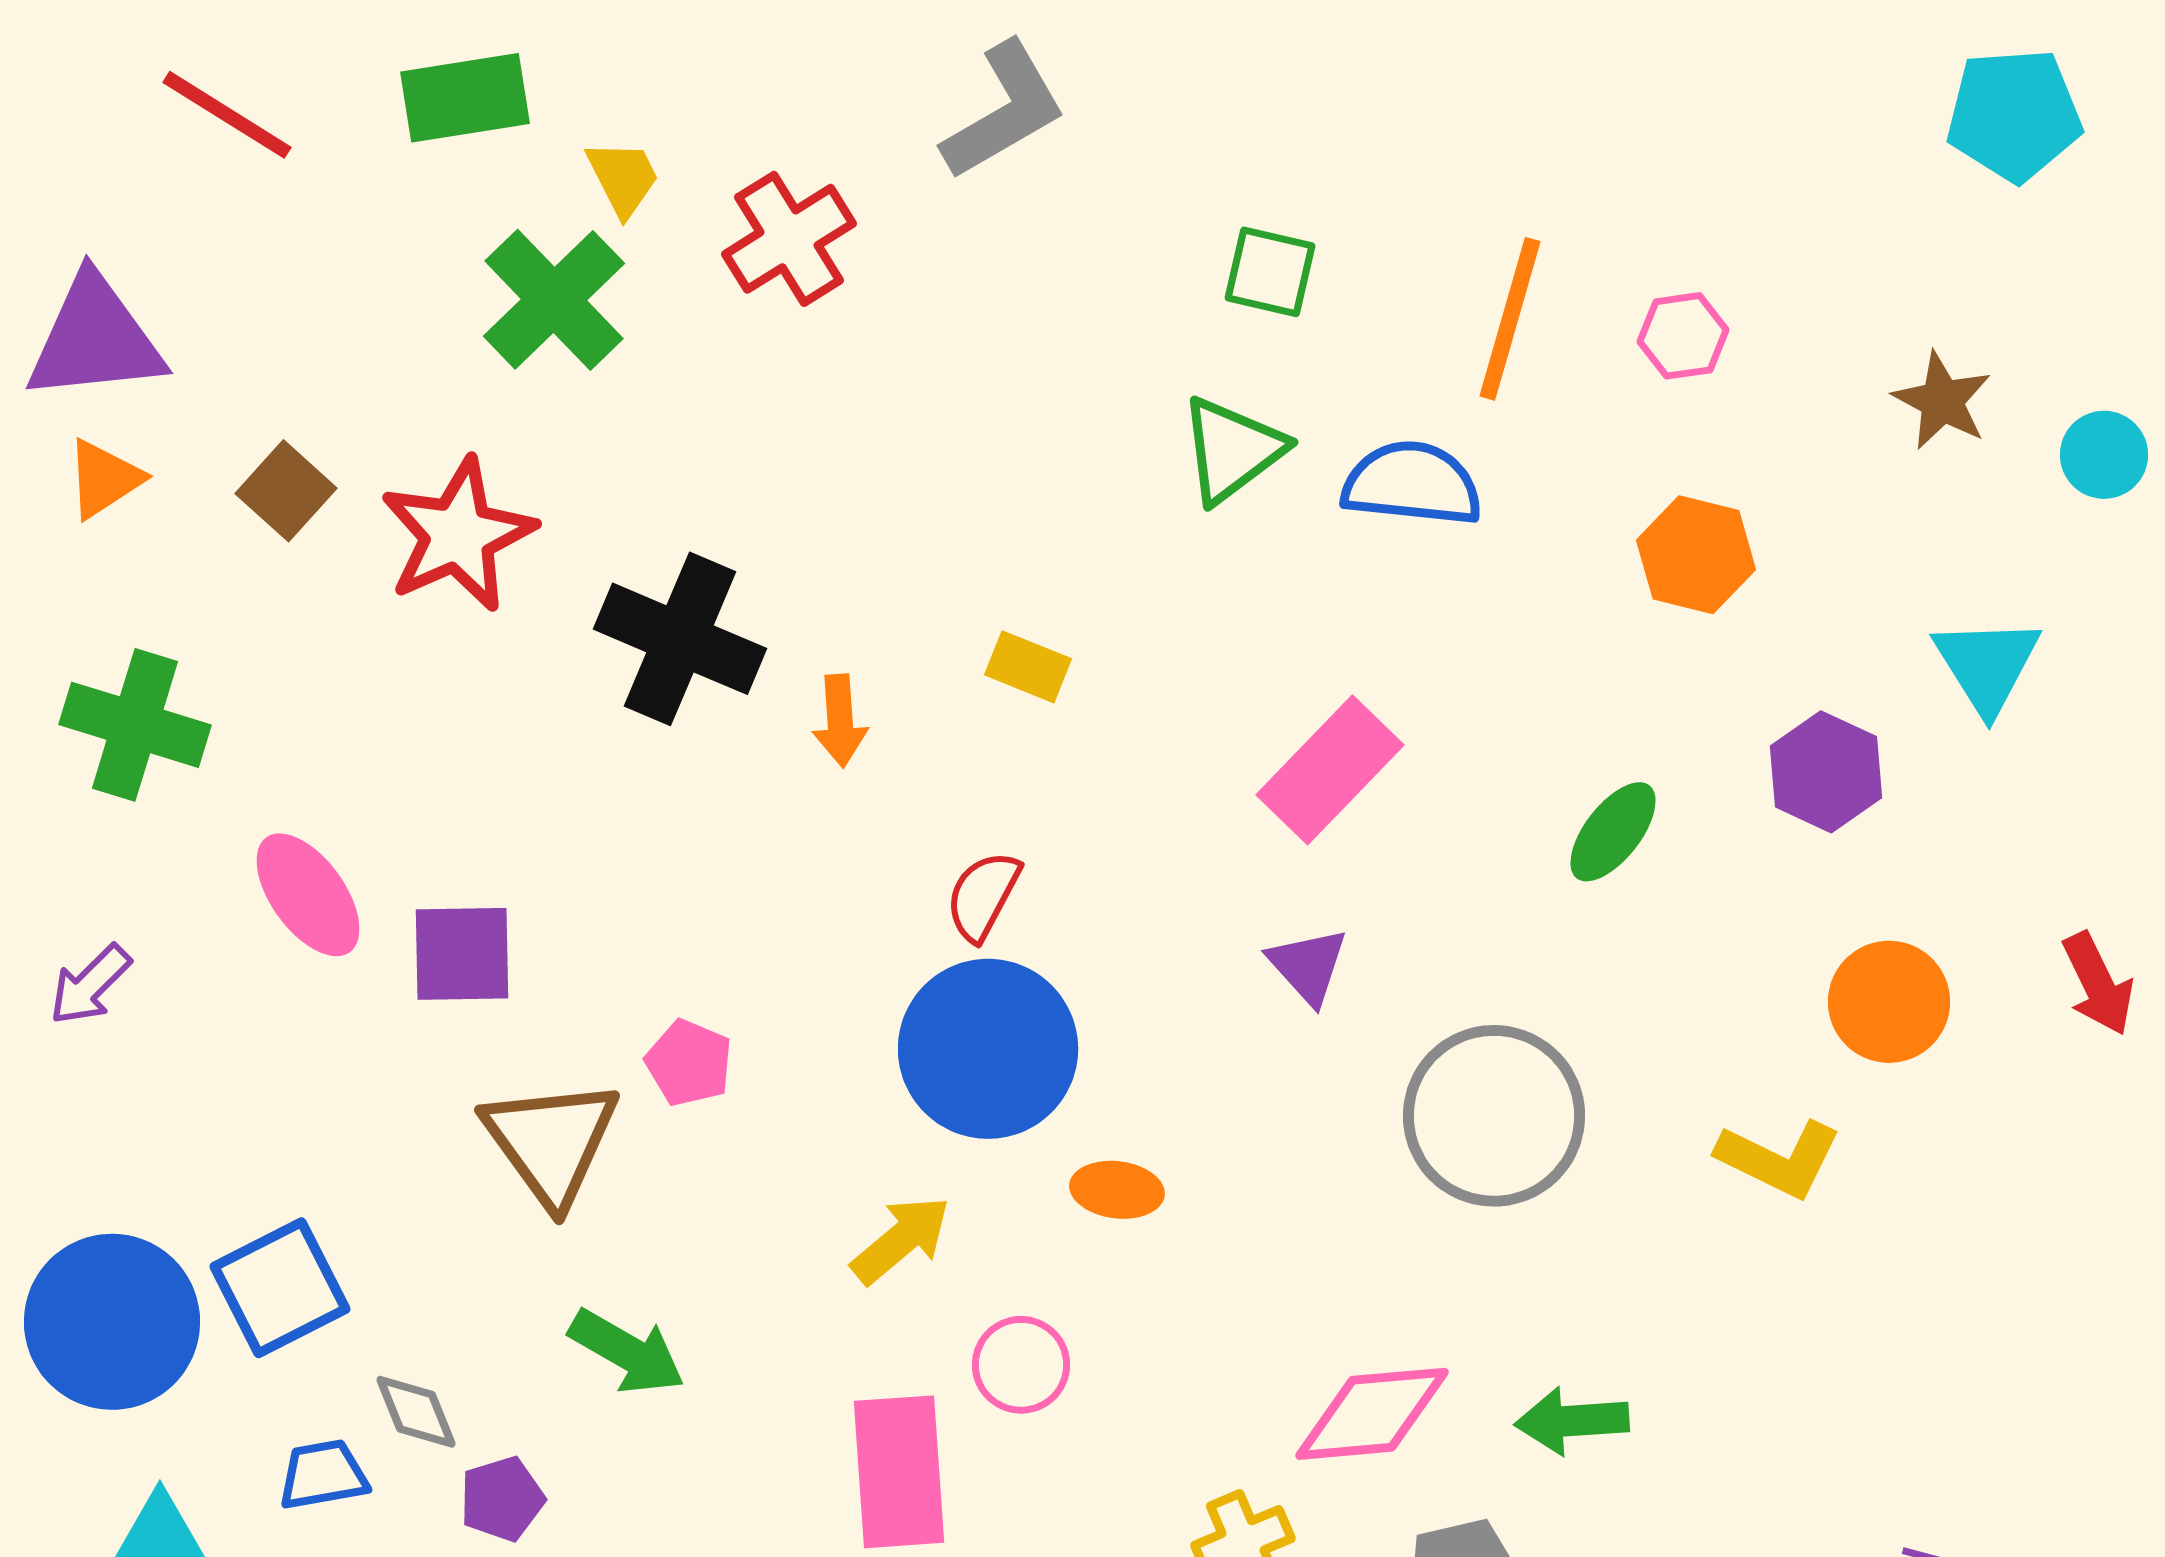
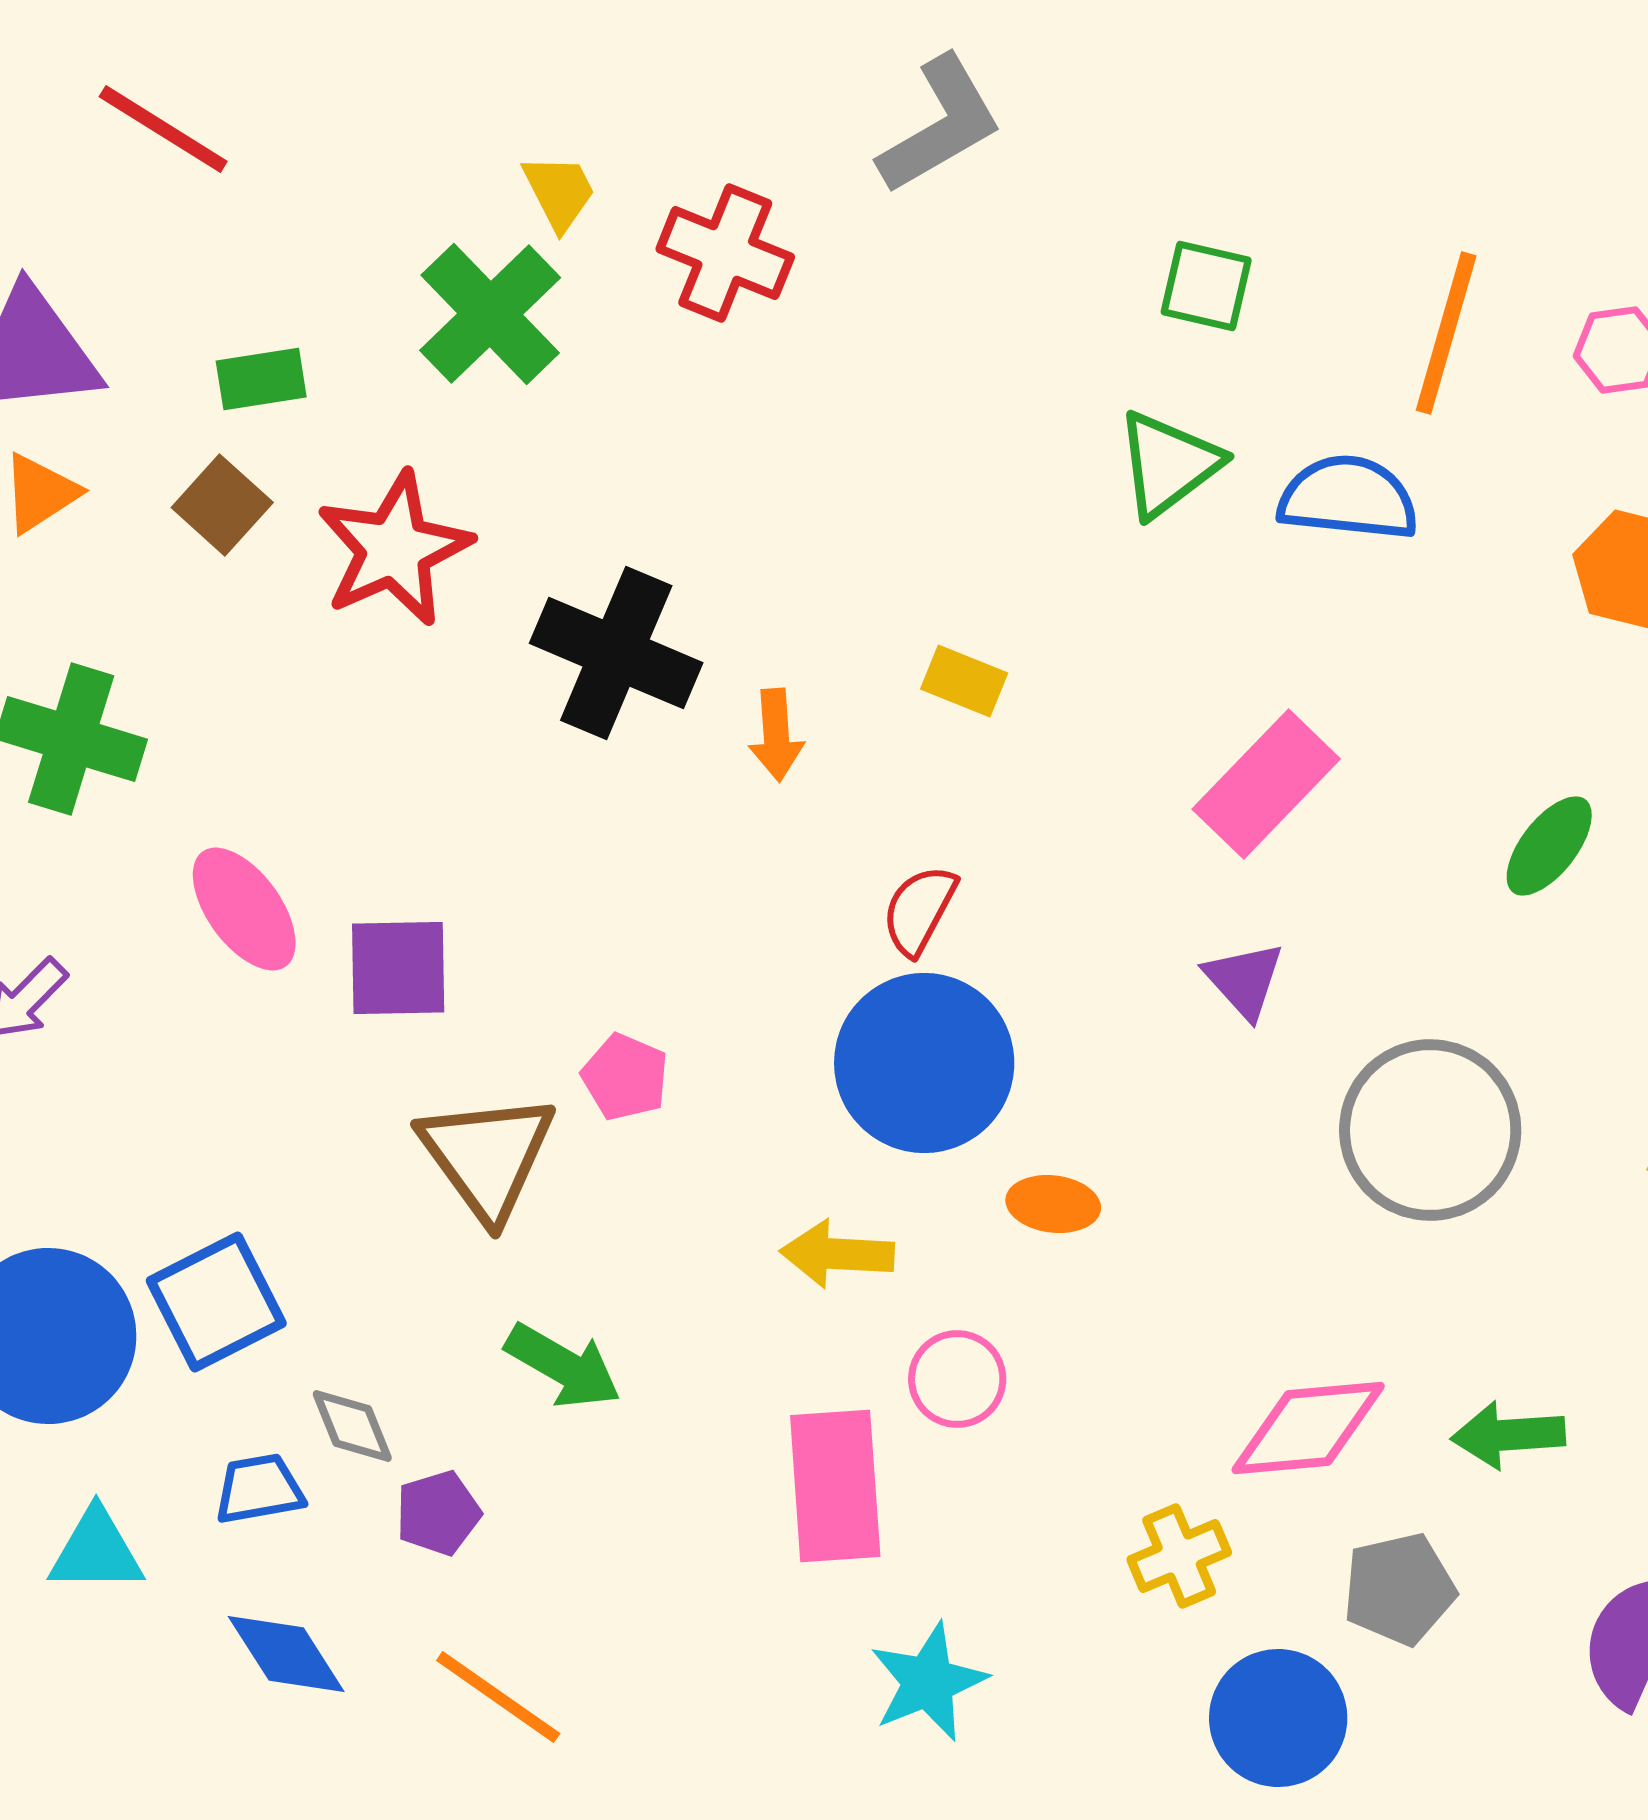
green rectangle: (465, 98) -> (261, 379), moved, size x0.7
red cross: (789, 239) -> (725, 253), turned -36
yellow arrow: (901, 1240) -> (837, 1254), turned -137

